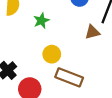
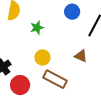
brown triangle: (92, 32) -> (81, 56), moved, turned 32

